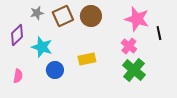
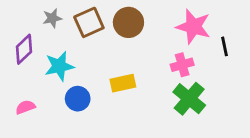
pink cross: (129, 46) -> (182, 65), turned 35
cyan star: (42, 47) -> (59, 66), turned -30
pink semicircle: (18, 76) -> (25, 107), turned -120

